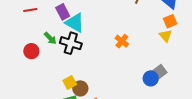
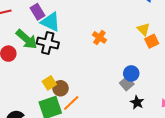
orange square: (170, 21) -> (152, 41), moved
green arrow: (50, 38) -> (27, 39), size x1.6
gray square: (160, 71) -> (127, 83), moved

